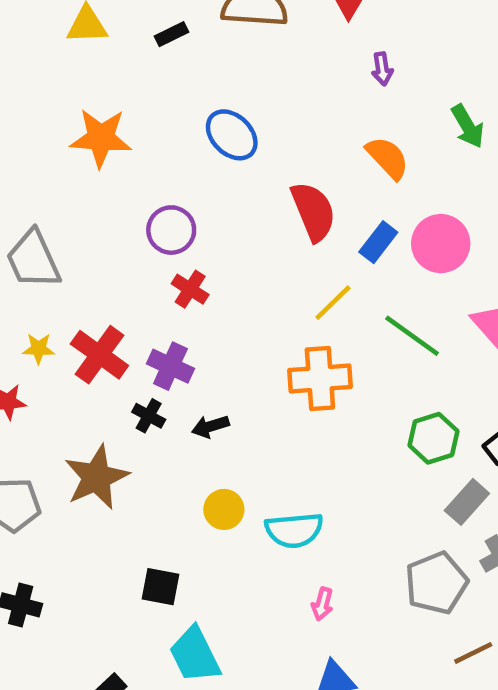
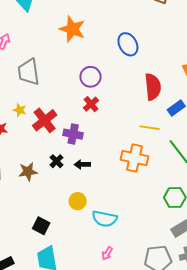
yellow line: (333, 303) -> (150, 128), turned 36
purple cross: (170, 366) -> (73, 134), turned -30
black cross: (149, 416) -> (57, 161), moved
brown star: (97, 477) -> (28, 172), size x0.7

